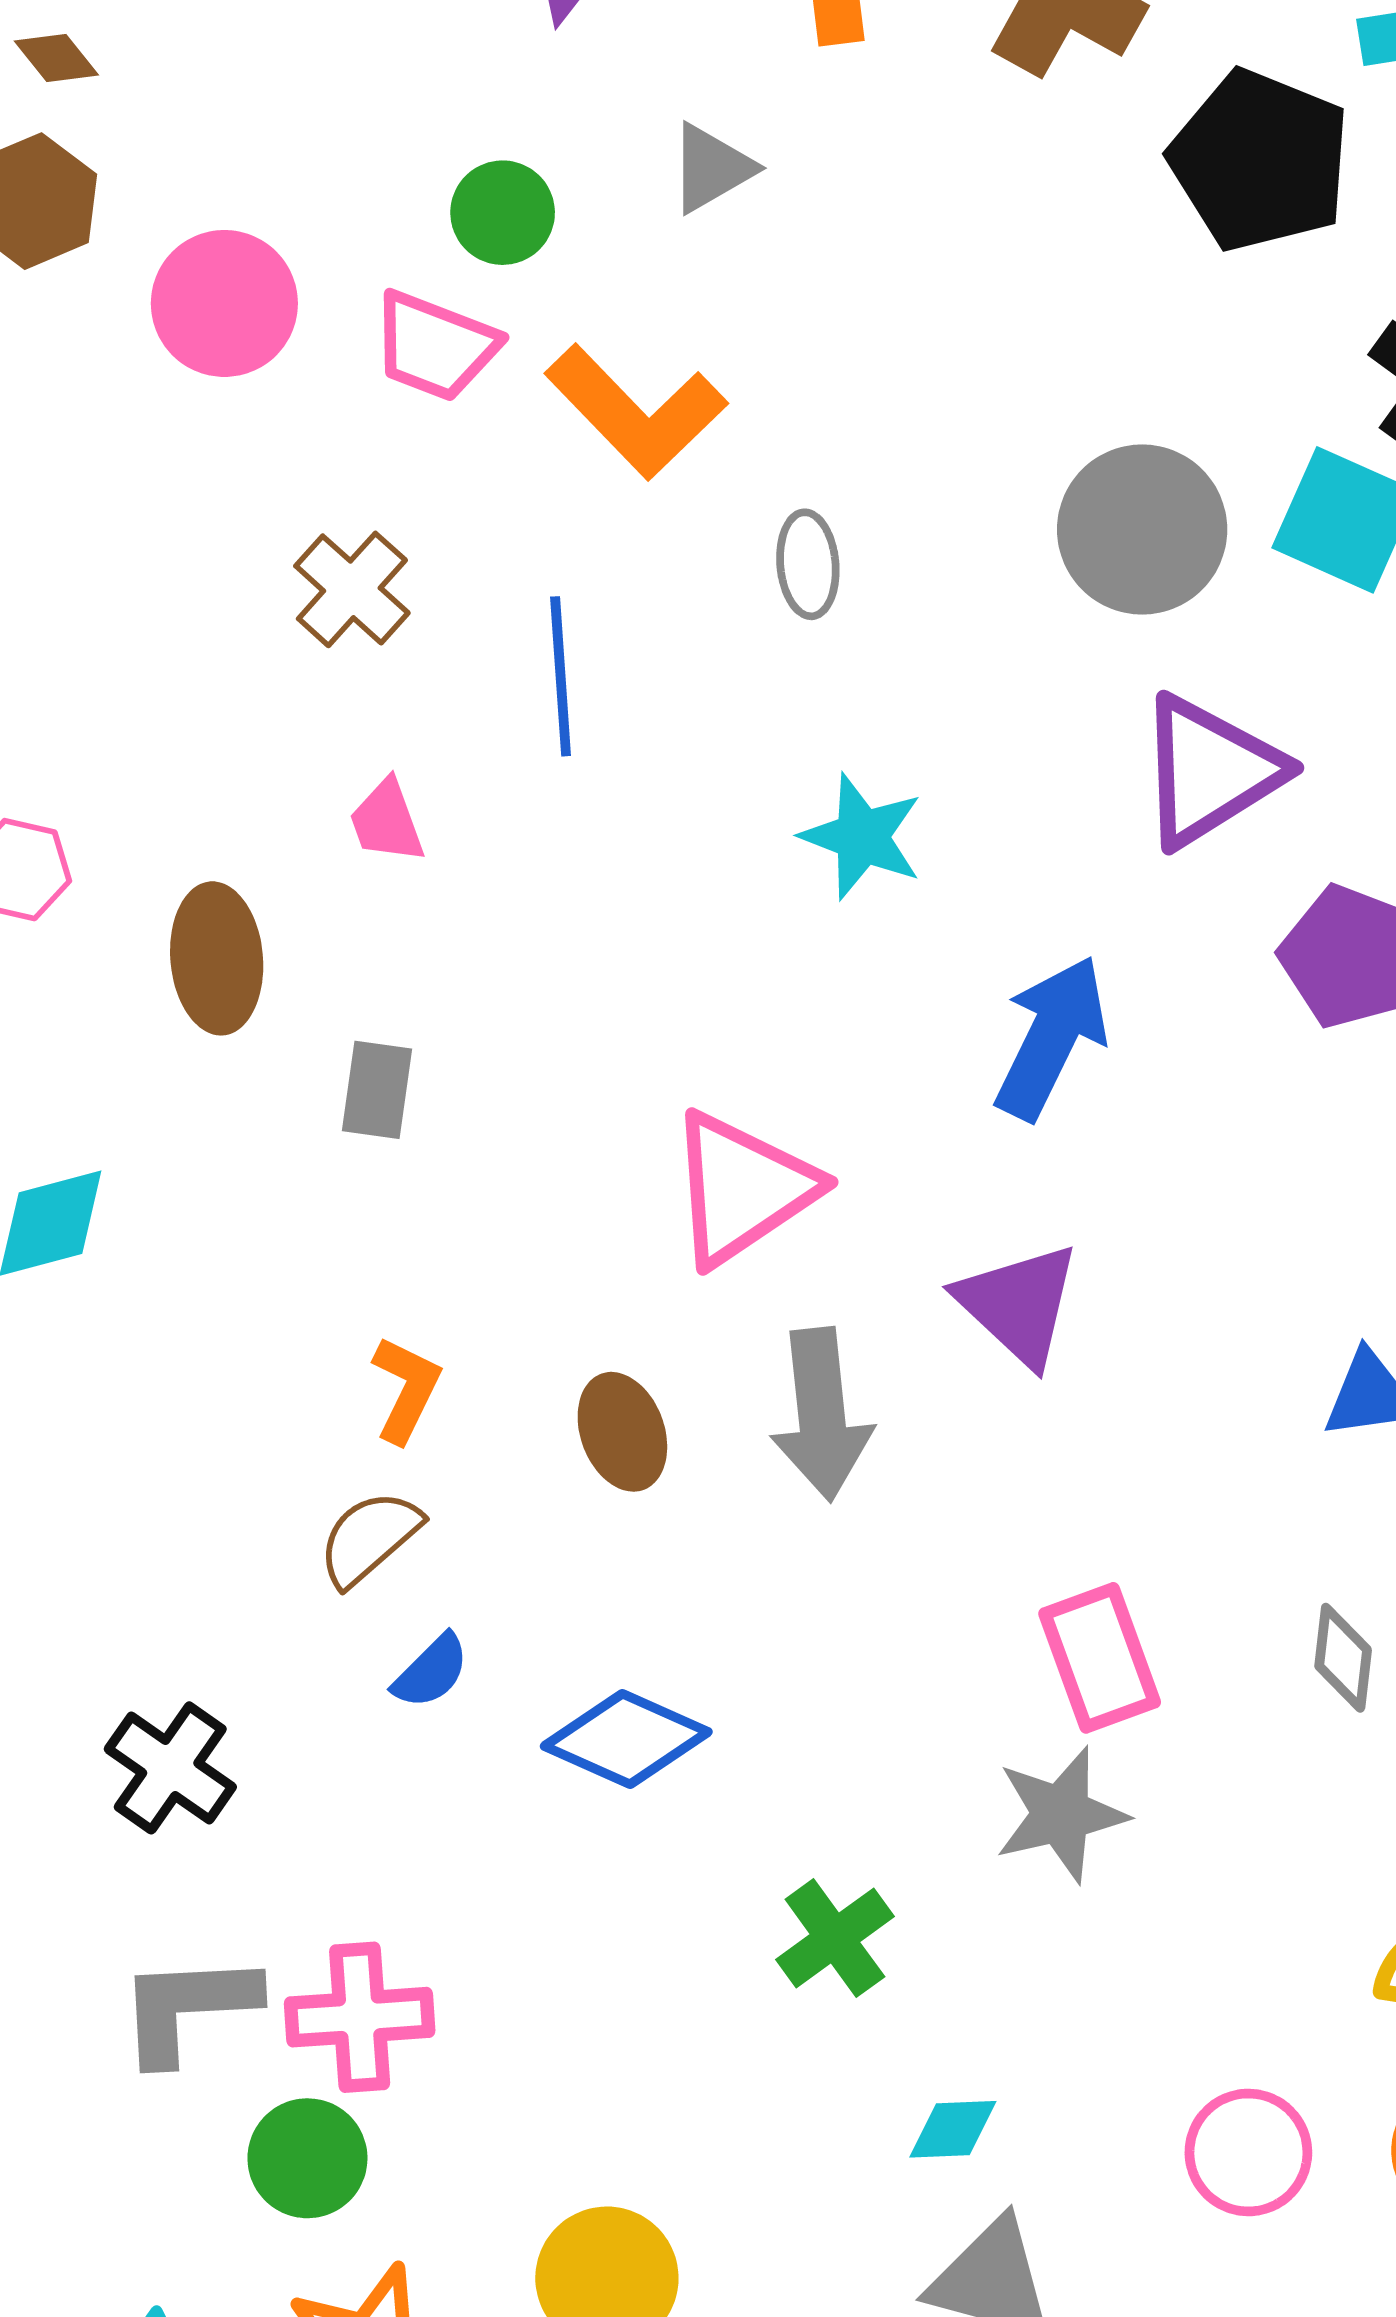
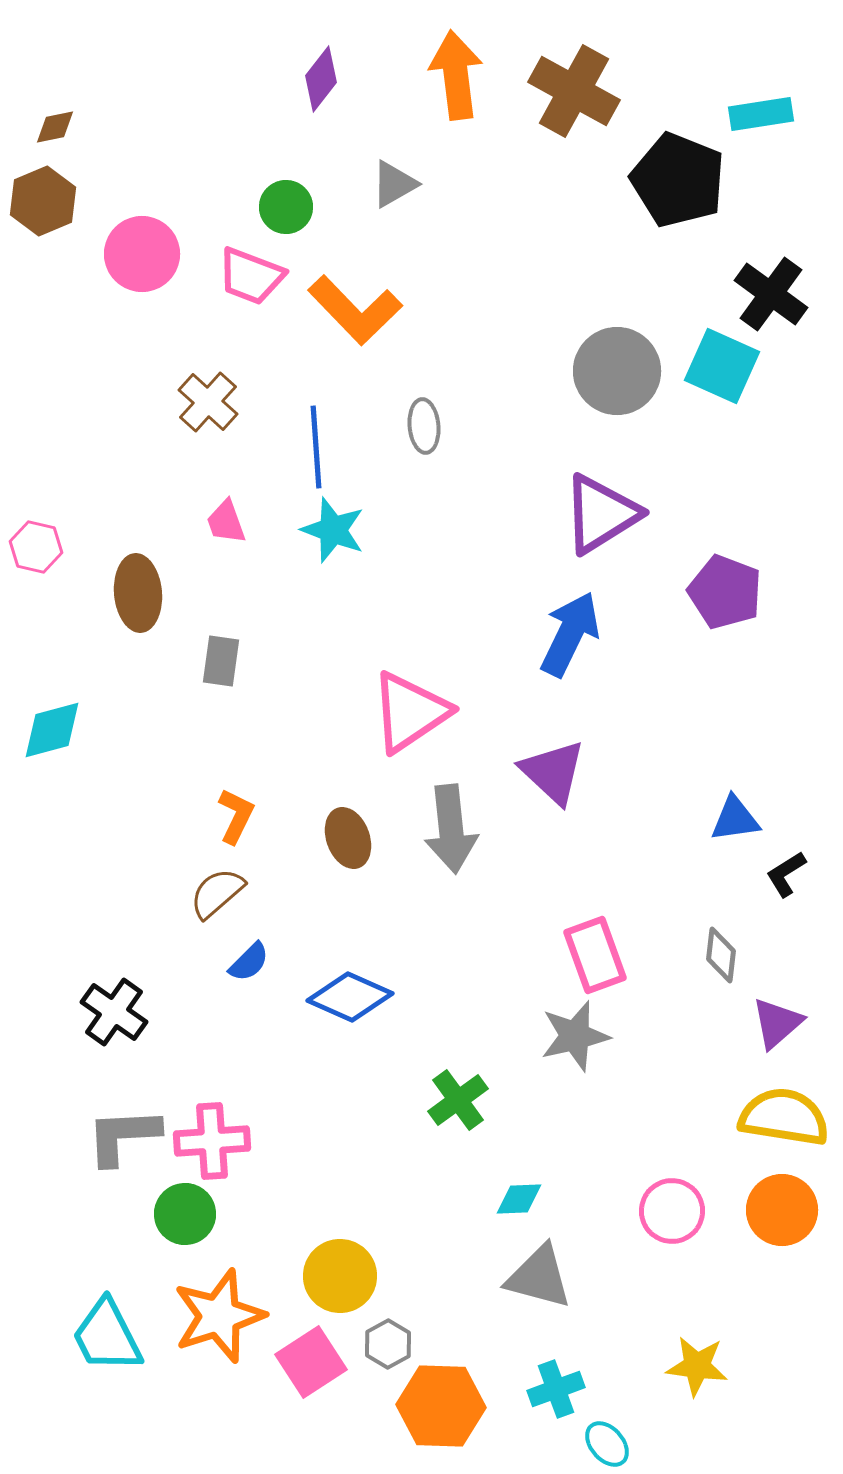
brown diamond: (56, 58) -> (55, 127), turned -63
gray ellipse: (808, 564) -> (424, 426), moved
purple triangle: (1210, 771) -> (601, 514), moved
cyan star: (862, 837) -> (333, 530), moved

